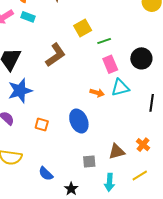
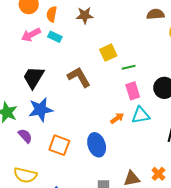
brown L-shape: (56, 55) -> (79, 77), turned -90
orange arrow: (97, 93) -> (117, 118), turned -56
orange square: (42, 125) -> (59, 145), size x1.5

